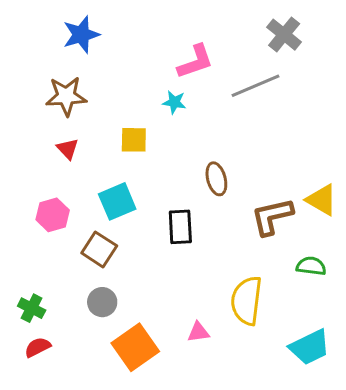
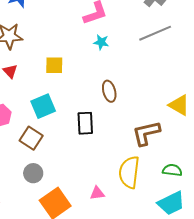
gray line: (256, 86) -> (155, 33), moved
cyan star: (174, 102) -> (101, 42), moved
brown L-shape: (272, 216) -> (146, 133), moved
green semicircle: (311, 266) -> (172, 170), moved

